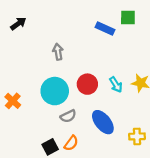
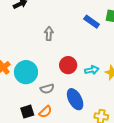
cyan arrow: (116, 85) -> (92, 70), turned -80
cyan circle: (55, 91) -> (26, 72), moved

